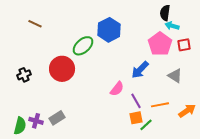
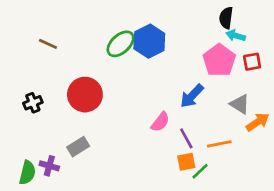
brown line: (35, 24) -> (48, 44), moved
green ellipse: (83, 46) -> (121, 44), moved
orange arrow: (187, 111) -> (258, 122), moved
gray rectangle: (57, 118) -> (78, 147), moved

